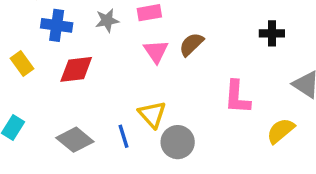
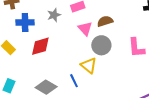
brown semicircle: (191, 44) -> (105, 21), turned 35
gray circle: (178, 142) -> (101, 45), moved

